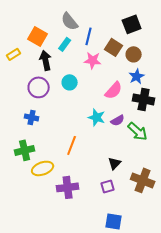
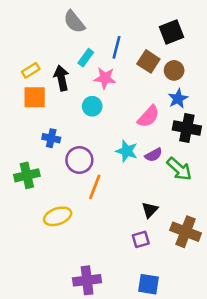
gray semicircle: (70, 21) -> (74, 22), moved
orange square: (38, 36) -> (35, 97), moved, turned -30
yellow rectangle: (14, 54) -> (31, 70), moved
pink star: (93, 60) -> (105, 78), moved
purple circle: (39, 87) -> (79, 160), moved
blue cross: (32, 117) -> (51, 138), moved
green cross: (25, 150) -> (27, 175), moved
purple cross: (68, 187) -> (87, 280), moved

